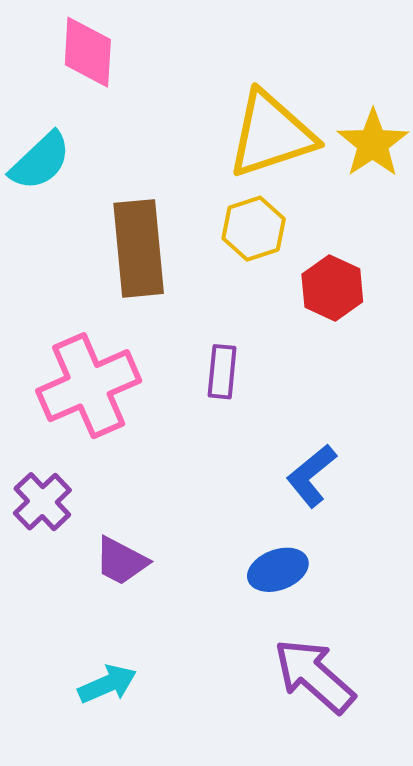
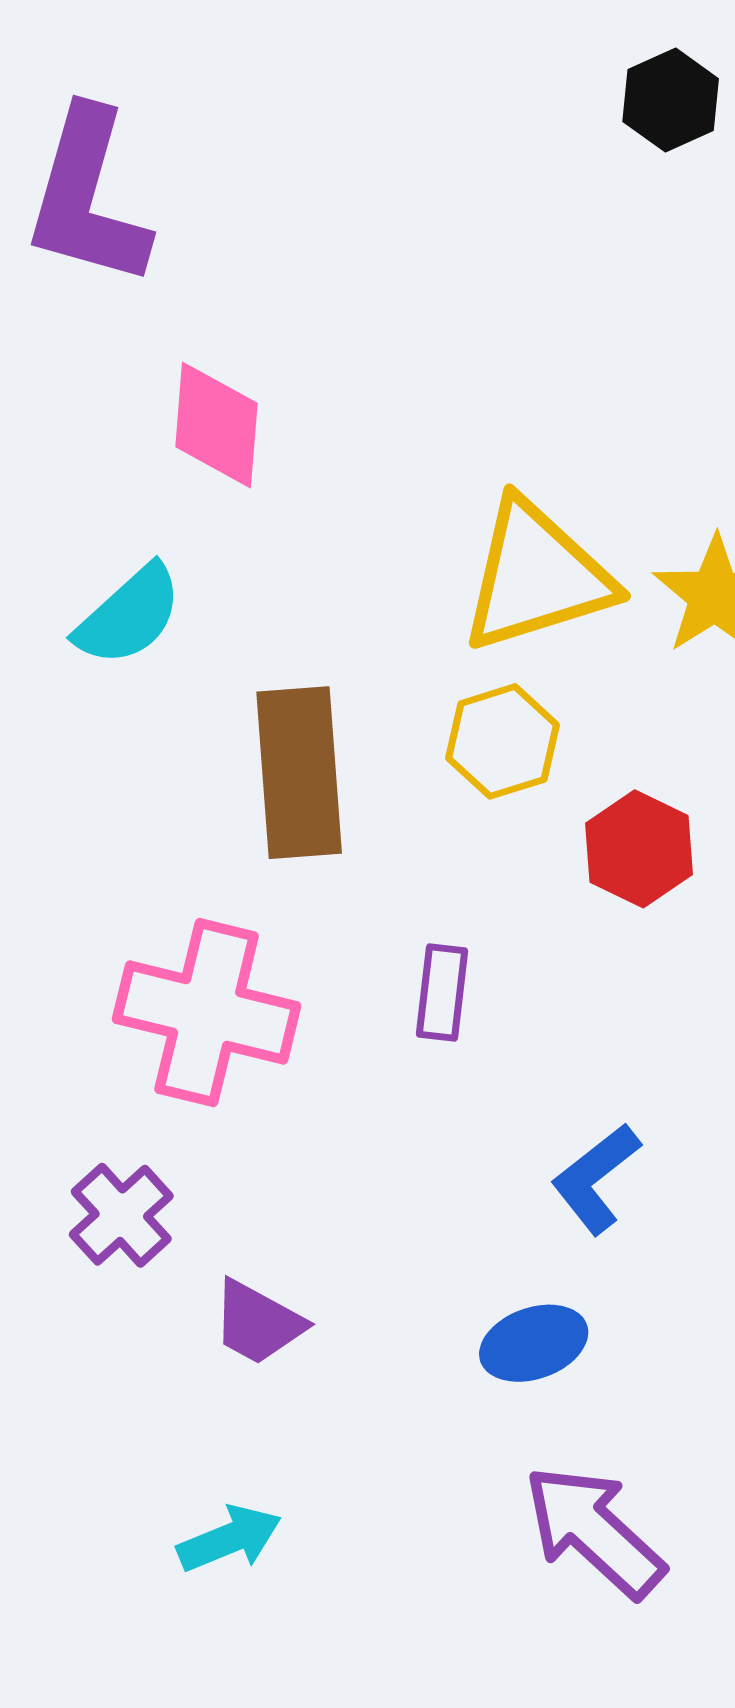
pink cross: (89, 386) -> (207, 1013), turned 36

